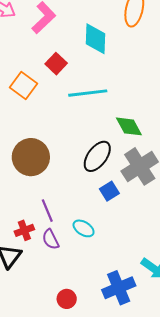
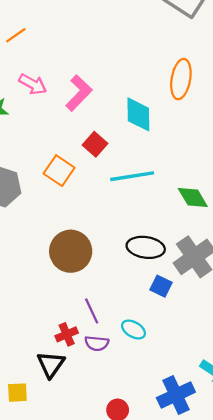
green diamond: (129, 126) -> (193, 198), moved
black ellipse: (97, 156) -> (146, 247), turned 64
blue square: (109, 191) -> (161, 286), turned -30
purple semicircle: (51, 239) -> (97, 343), turned -55

